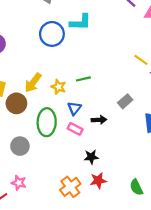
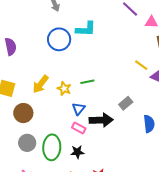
brown circle: (16, 103) -> (23, 113), moved
black arrow: (99, 120) -> (101, 120), size x1.6
green ellipse: (47, 122) -> (52, 147), moved
black star: (91, 157) -> (77, 152), moved

